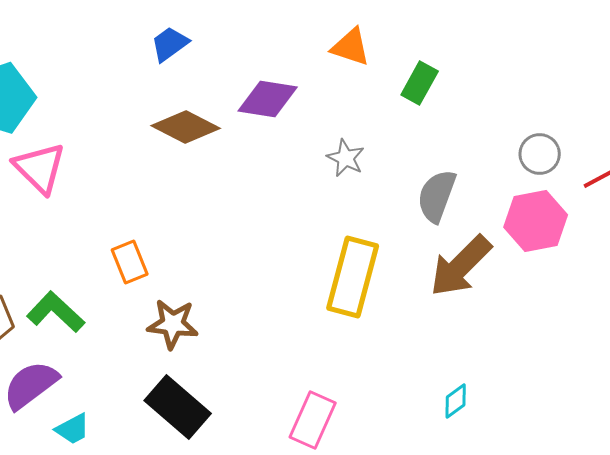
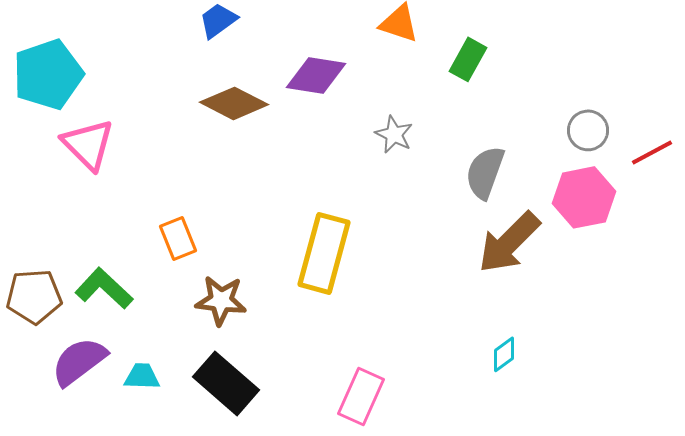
yellow rectangle: (353, 277) -> (324, 253), moved
cyan diamond: (456, 401) -> (504, 354), moved
cyan trapezoid: (73, 429) -> (142, 376), moved, turned -150

